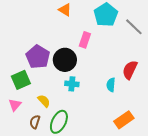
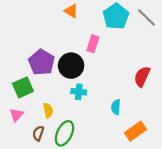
gray line: (134, 27) -> (146, 17), moved
cyan semicircle: (111, 85) -> (116, 107), moved
yellow semicircle: (44, 101) -> (48, 110), turned 32

